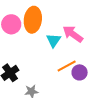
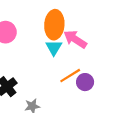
orange ellipse: (33, 20) -> (54, 25), moved

